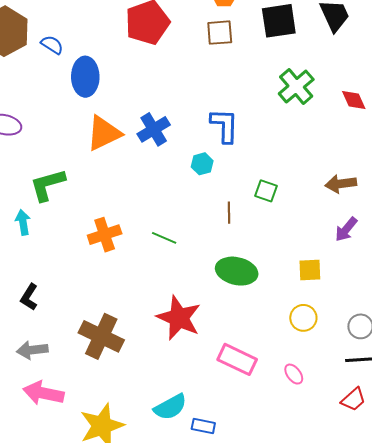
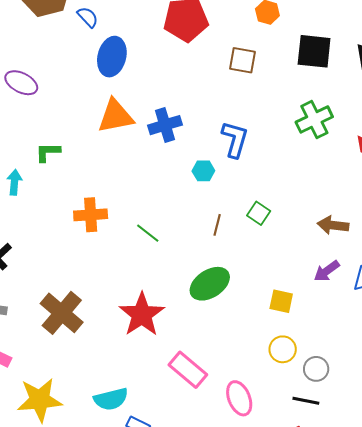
brown square: (220, 33) -> (242, 60), moved
green L-shape: (47, 185) -> (48, 152), size x0.7
green ellipse: (237, 271) -> (210, 284), turned -60
yellow circle: (303, 318) -> (283, 349), moved
pink ellipse: (294, 374) -> (239, 398), size x1.6

